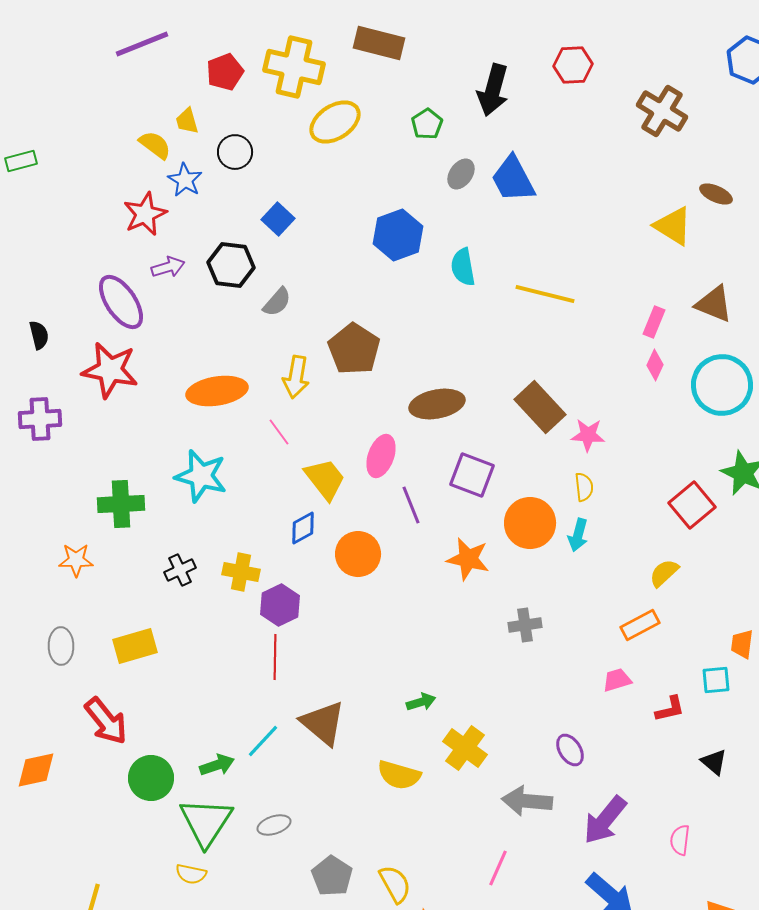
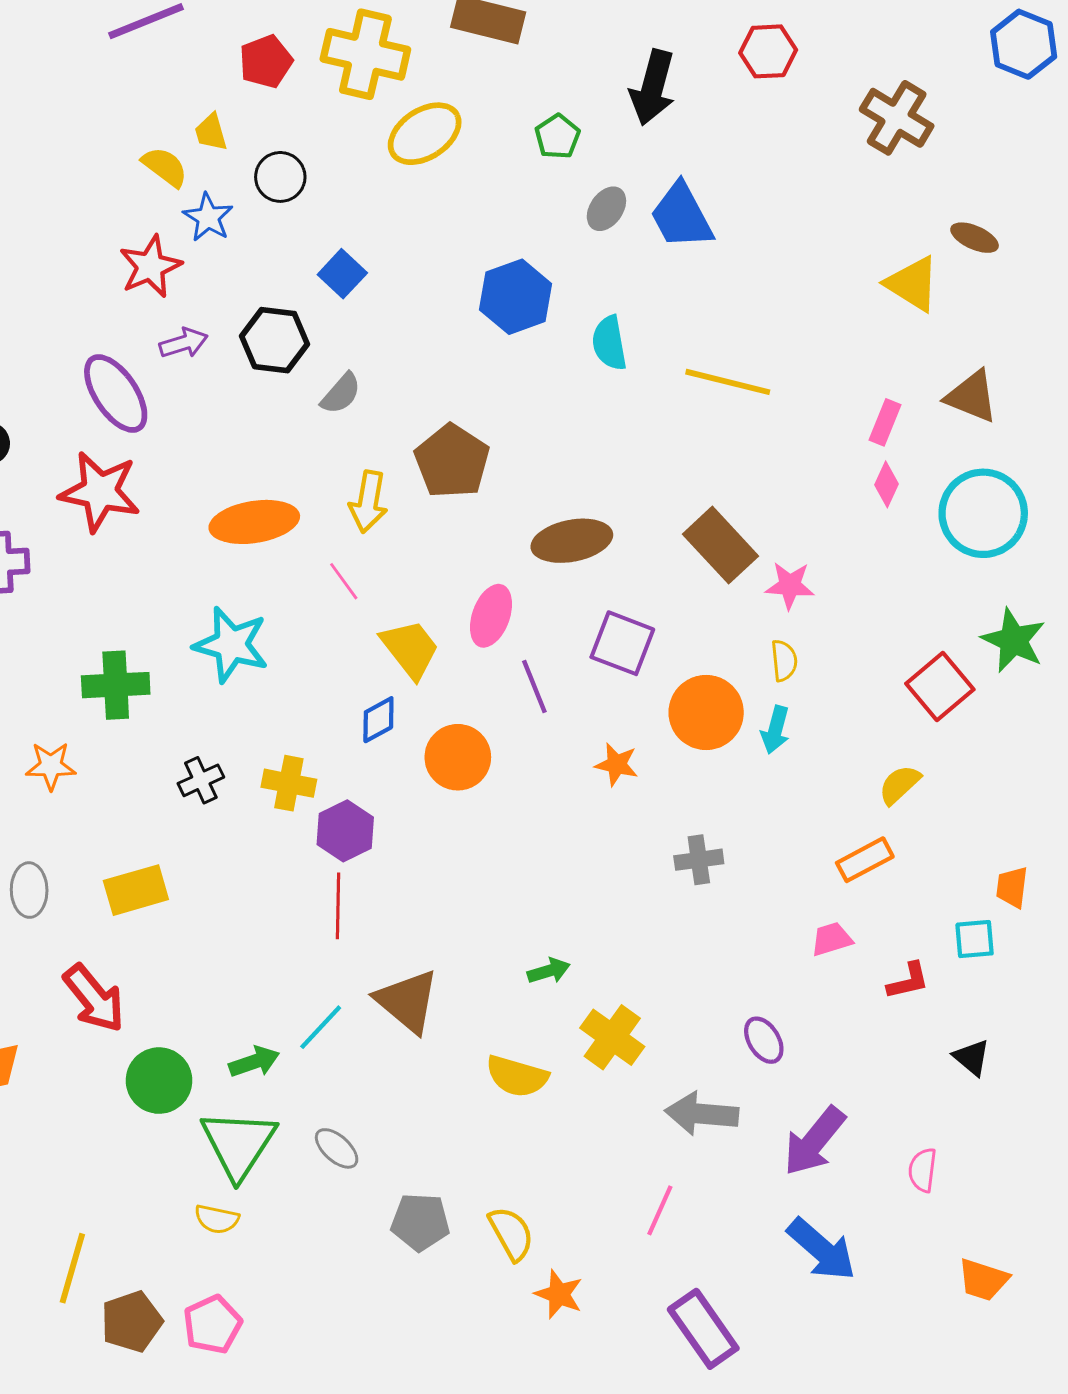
orange star: (468, 559) -> (617, 764), size x0.7
gray ellipse: (274, 825) -> (337, 1148), turned 60
gray pentagon: (332, 876) -> (420, 1222), turned -30

